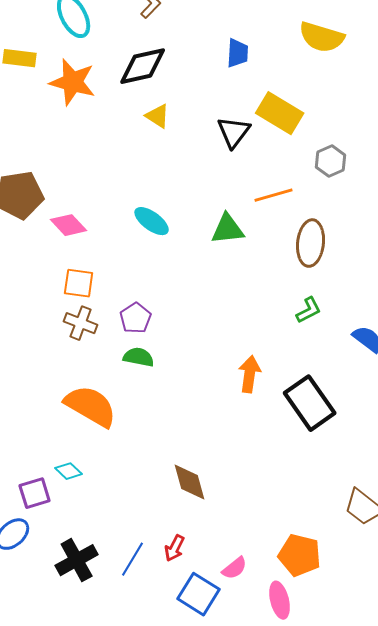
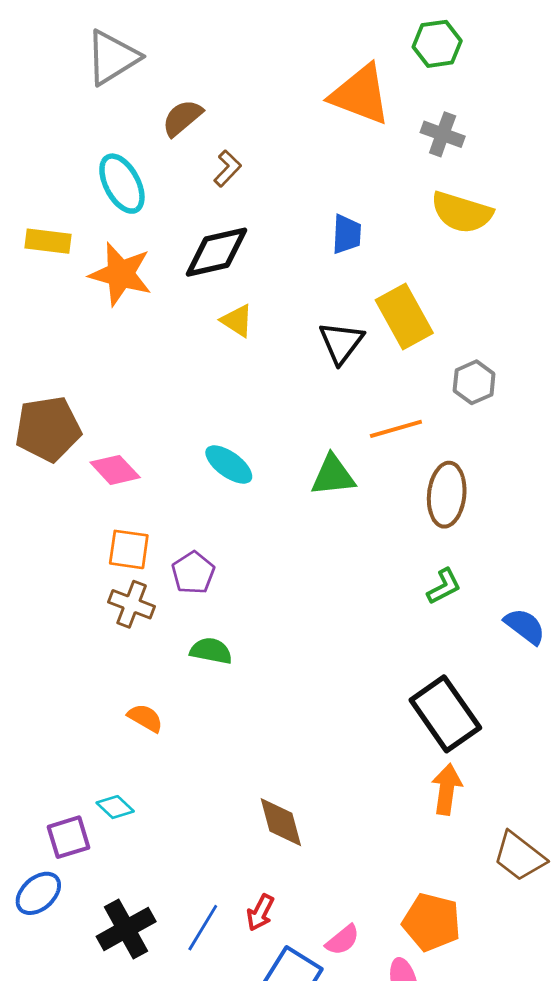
yellow rectangle: (280, 113) -> (404, 317), turned 30
purple pentagon: (136, 318) -> (193, 573), moved
orange arrow: (250, 374) -> (447, 789), moved
orange semicircle: (91, 406) -> (145, 718), size x0.5

